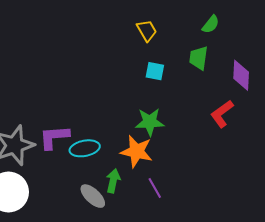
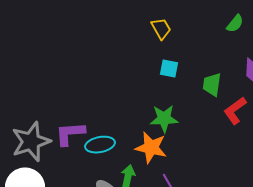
green semicircle: (211, 24) -> (235, 24), moved
green trapezoid: (198, 58) -> (212, 85), moved

